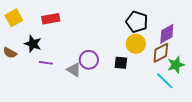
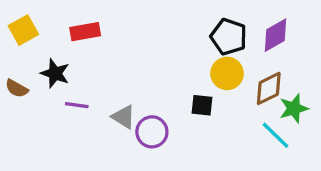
purple diamond: (167, 34) -> (275, 35), moved
purple circle: (89, 60) -> (152, 132), moved

